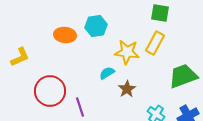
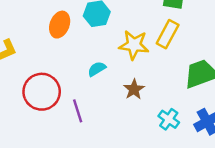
orange ellipse: (65, 35) -> (60, 25), turned -75
cyan semicircle: (107, 73) -> (97, 69), moved

